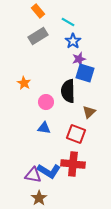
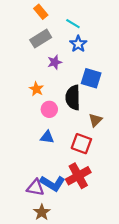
purple star: (79, 59) -> (55, 62), moved
orange star: (24, 83) -> (36, 89), moved
red cross: (73, 164) -> (78, 176), turned -35

